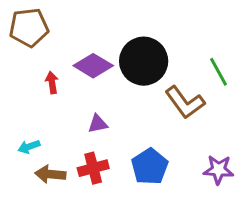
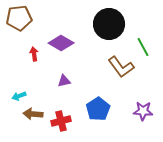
black circle: (144, 61) -> (109, 24), moved
red cross: (93, 168) -> (61, 121), moved

